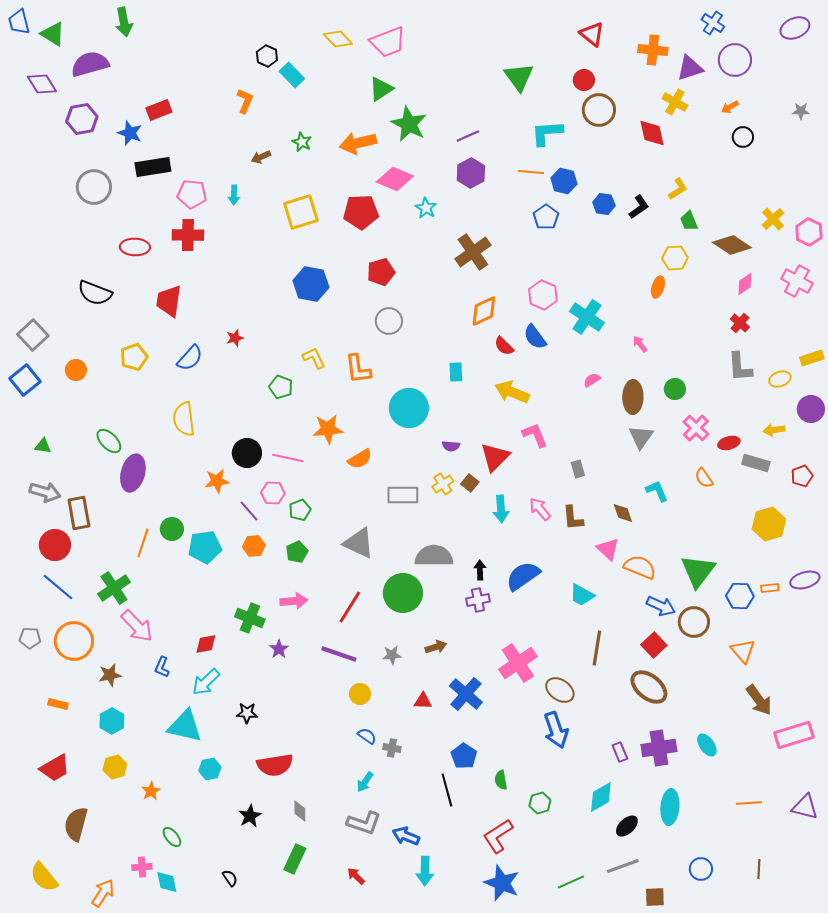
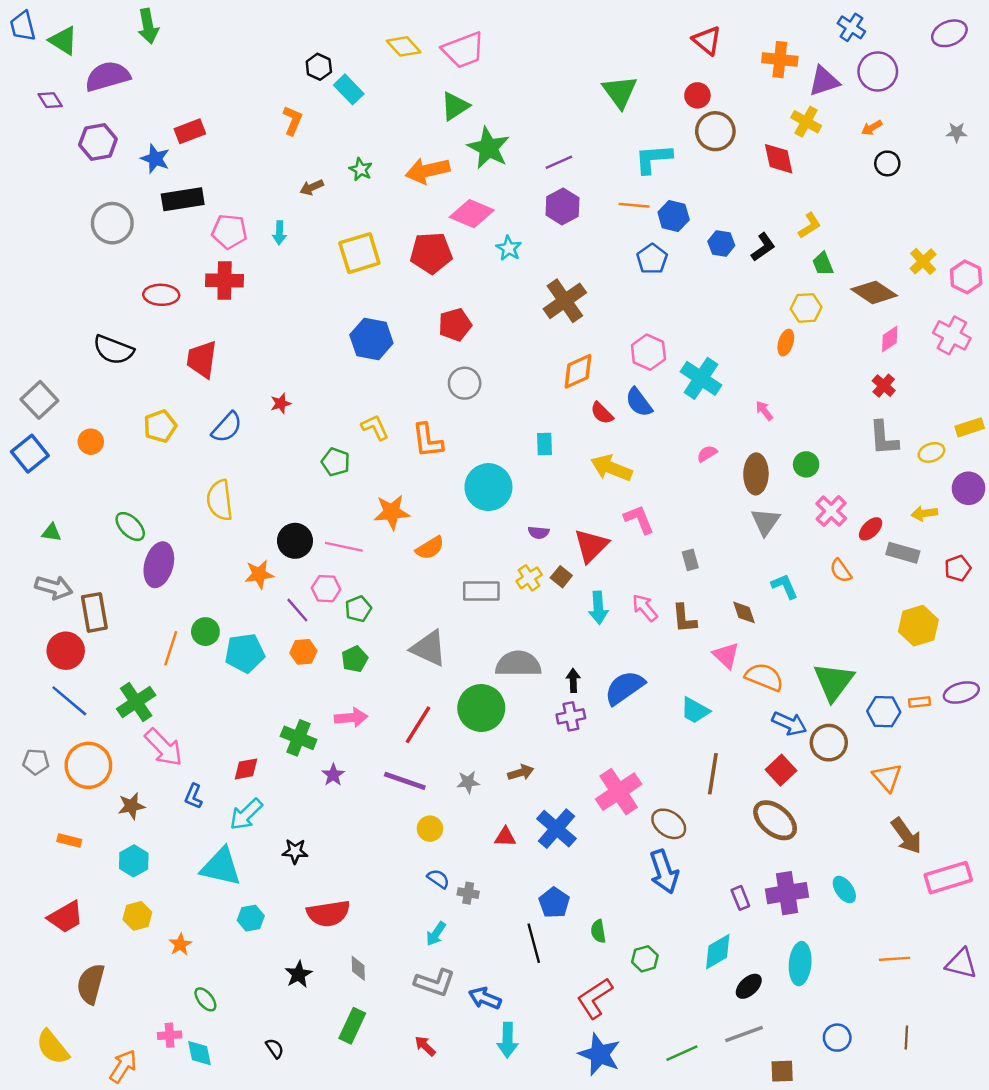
purple diamond: (42, 84) -> (50, 100), size x0.7
red ellipse: (729, 443) -> (871, 529), turned -30

